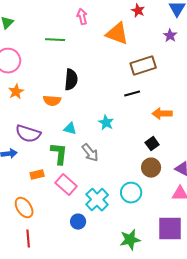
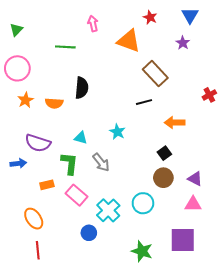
brown rectangle: (143, 66) -> (155, 74), turned 65
orange semicircle: (52, 101) -> (54, 103), moved
green star: (130, 240) -> (142, 251), turned 30

